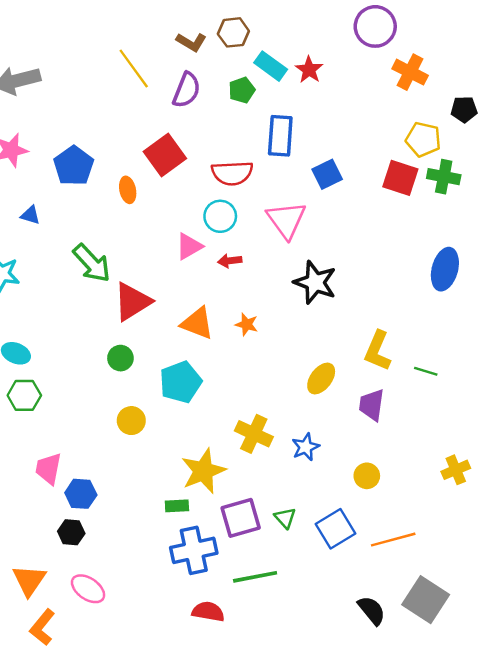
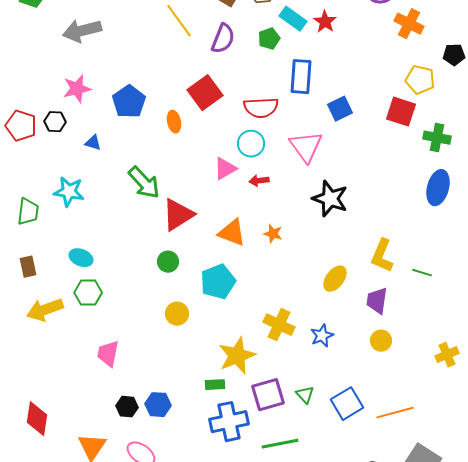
green cross: (444, 177) -> (437, 138), moved
yellow circle: (367, 476) -> (381, 341), moved
blue hexagon: (81, 494) -> (158, 405), moved

